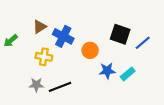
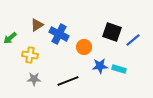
yellow cross: (44, 57) -> (30, 55), moved
cyan rectangle: (128, 74) -> (119, 69), turned 56
black line: (60, 87) -> (68, 81), moved

